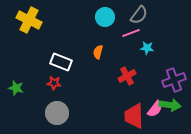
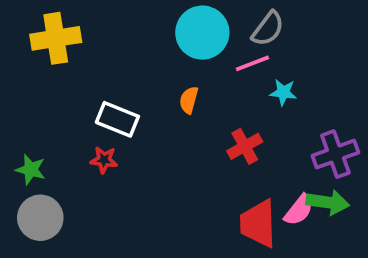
cyan circle: (105, 17) -> (202, 33), size x1.4
yellow cross: (29, 20) -> (56, 38), turned -35
gray circle: (57, 113) -> (40, 218), moved

